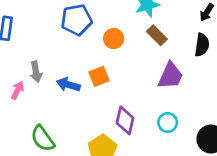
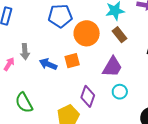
orange circle: (114, 39) -> (87, 33), size x1.6
purple trapezoid: (170, 76) -> (112, 67), moved
cyan circle: (168, 123) -> (120, 92), moved

